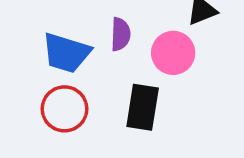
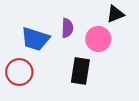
red circle: (64, 109) -> (19, 72), moved

